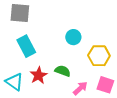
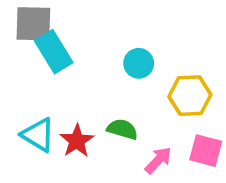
cyan rectangle: (26, 46) -> (54, 52), moved
cyan triangle: (14, 82) -> (38, 135), moved

